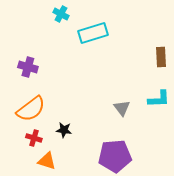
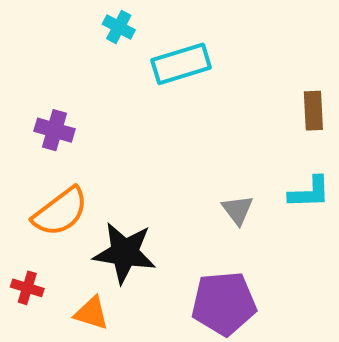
black star: (64, 130) -> (125, 253), size x2.0
red cross: (34, 138) -> (27, 288), moved

